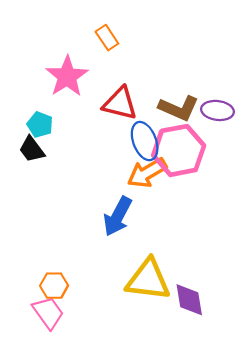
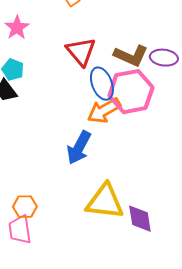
pink star: (67, 76) -> (17, 28), moved, size x0.7
red triangle: (120, 103) -> (81, 52), turned 36
pink trapezoid: (48, 313) -> (20, 230), turned -152

